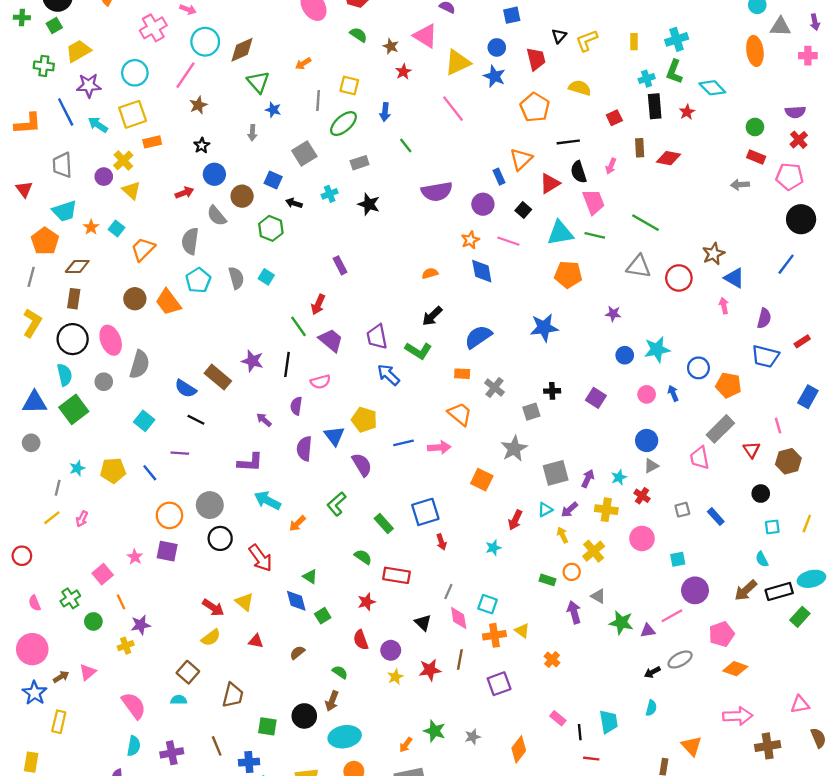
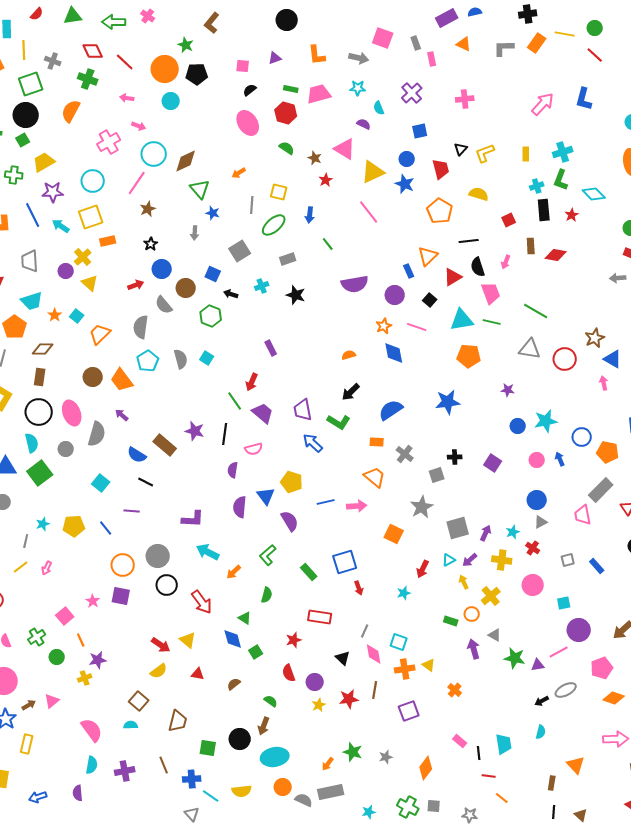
purple arrow: (264, 420) -> (122, 415), moved
green semicircle: (363, 557) -> (267, 595), moved, turned 70

